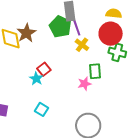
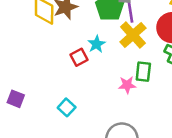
yellow cross: (82, 45) -> (133, 35), size x1.5
cyan star: (36, 79) -> (97, 44), moved

